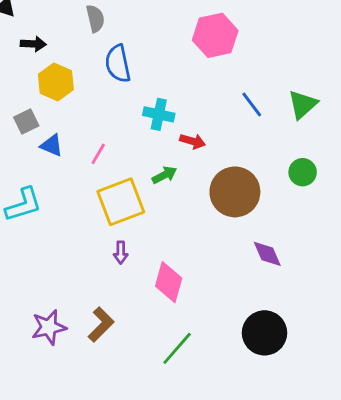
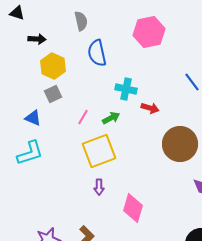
pink hexagon: (215, 35) -> (149, 32), moved
gray square: (26, 121) -> (53, 94), moved
blue triangle: (52, 145) -> (33, 118), moved
green arrow: (164, 175) -> (111, 118), moved

